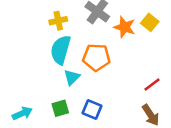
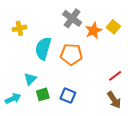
yellow cross: (58, 21) -> (19, 28), moved
orange star: (125, 27) -> (94, 31), turned 30
cyan triangle: (72, 77) -> (30, 79), moved

